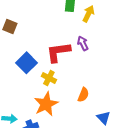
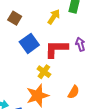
yellow arrow: (88, 14) -> (54, 17), moved
blue square: (27, 63) -> (29, 43), moved

